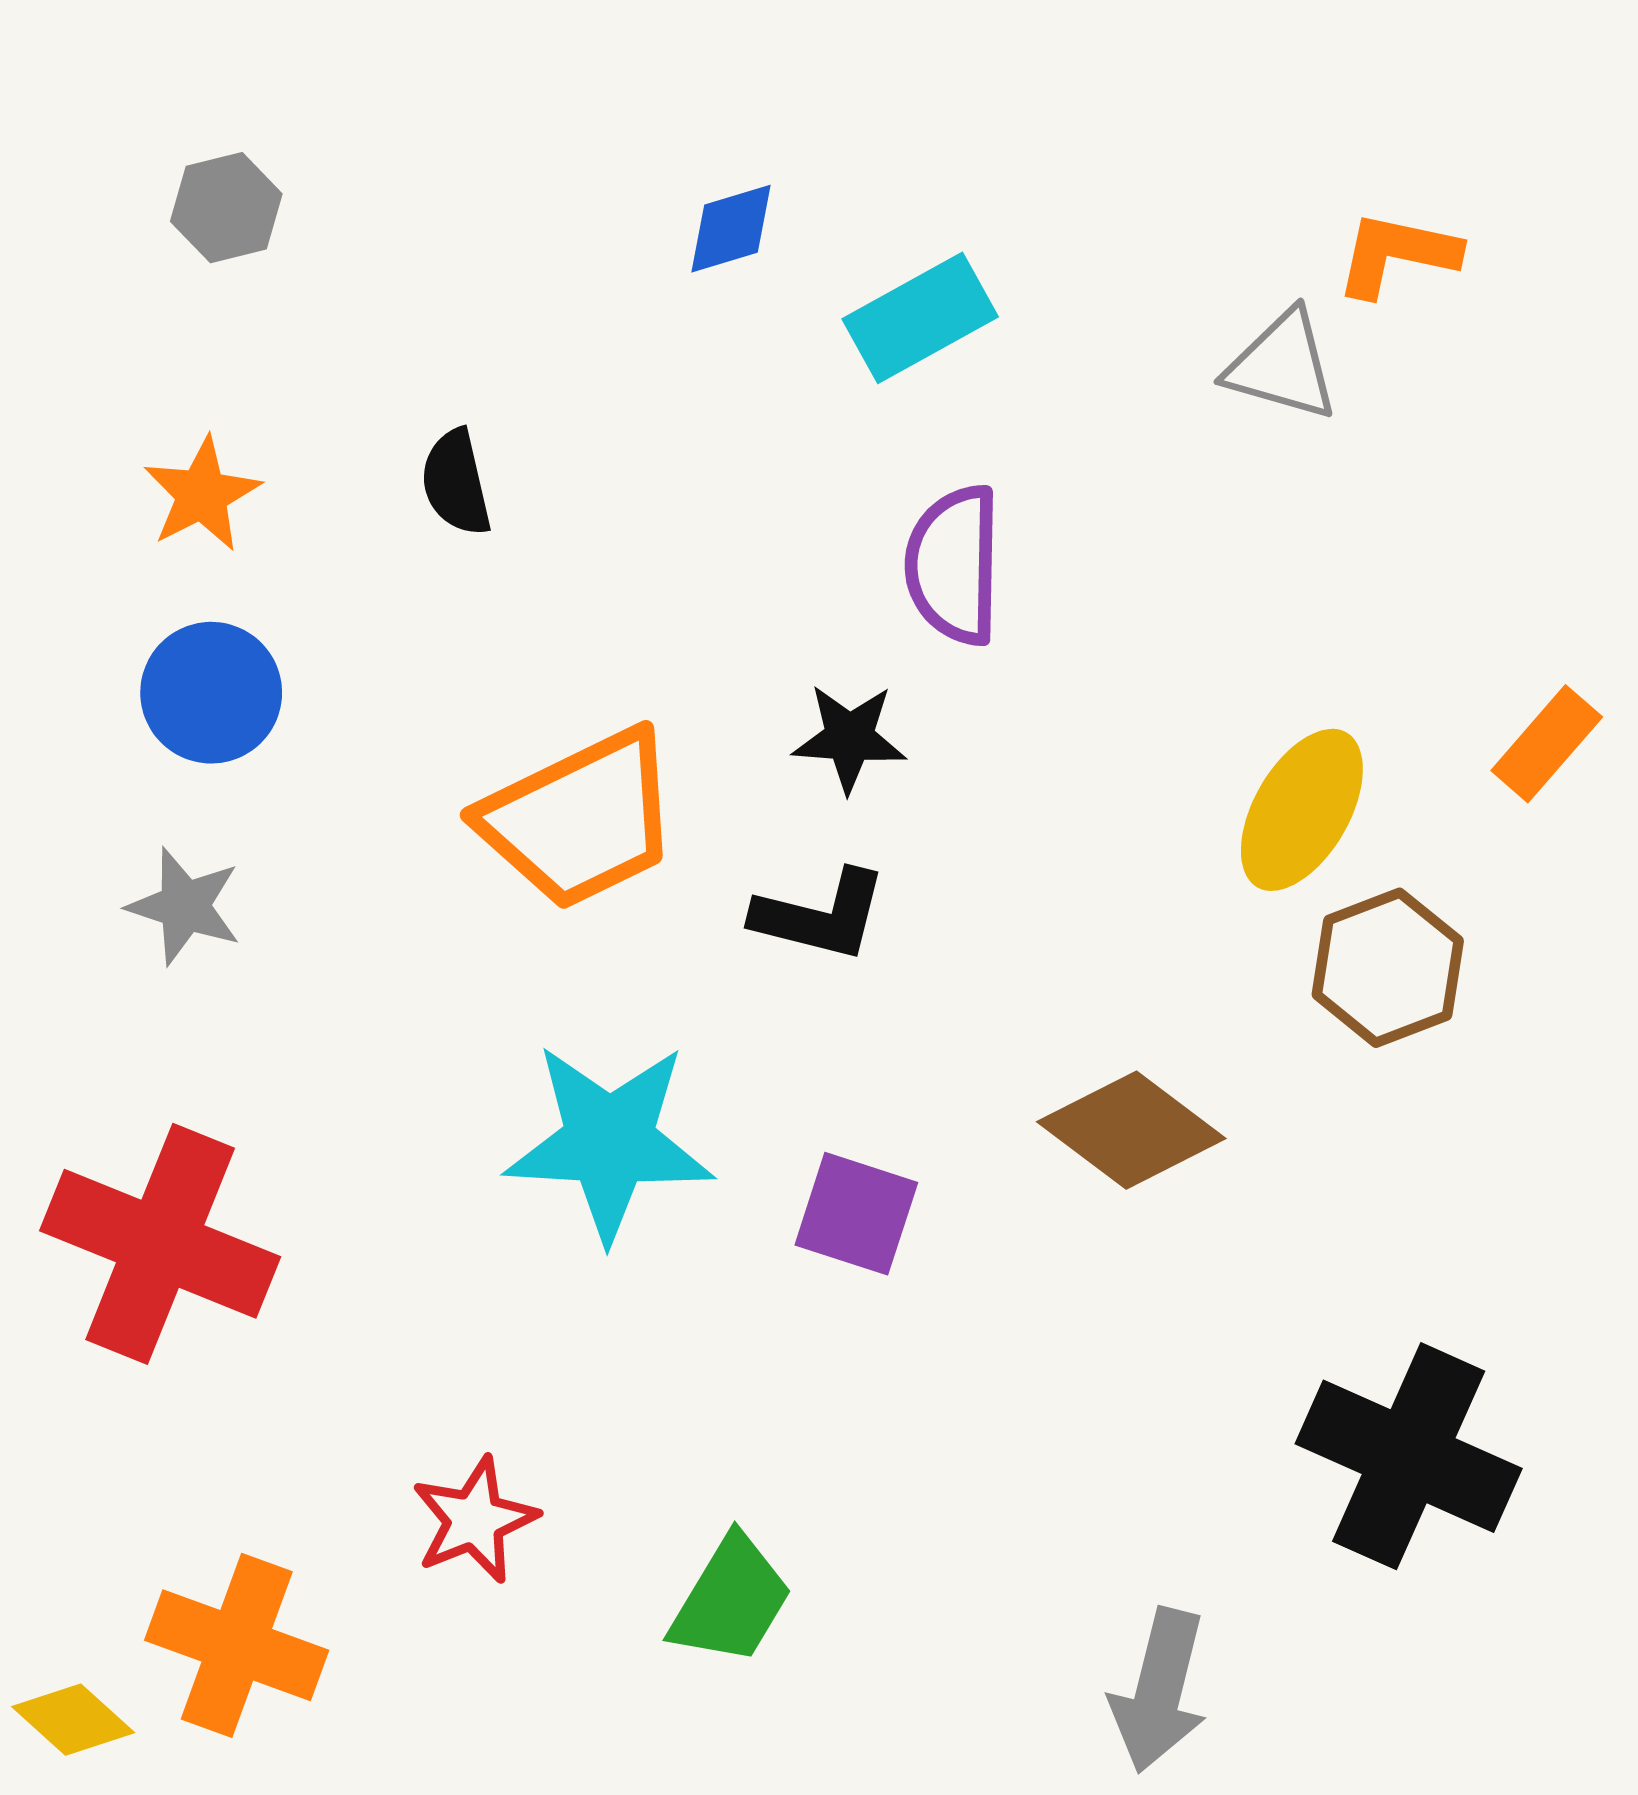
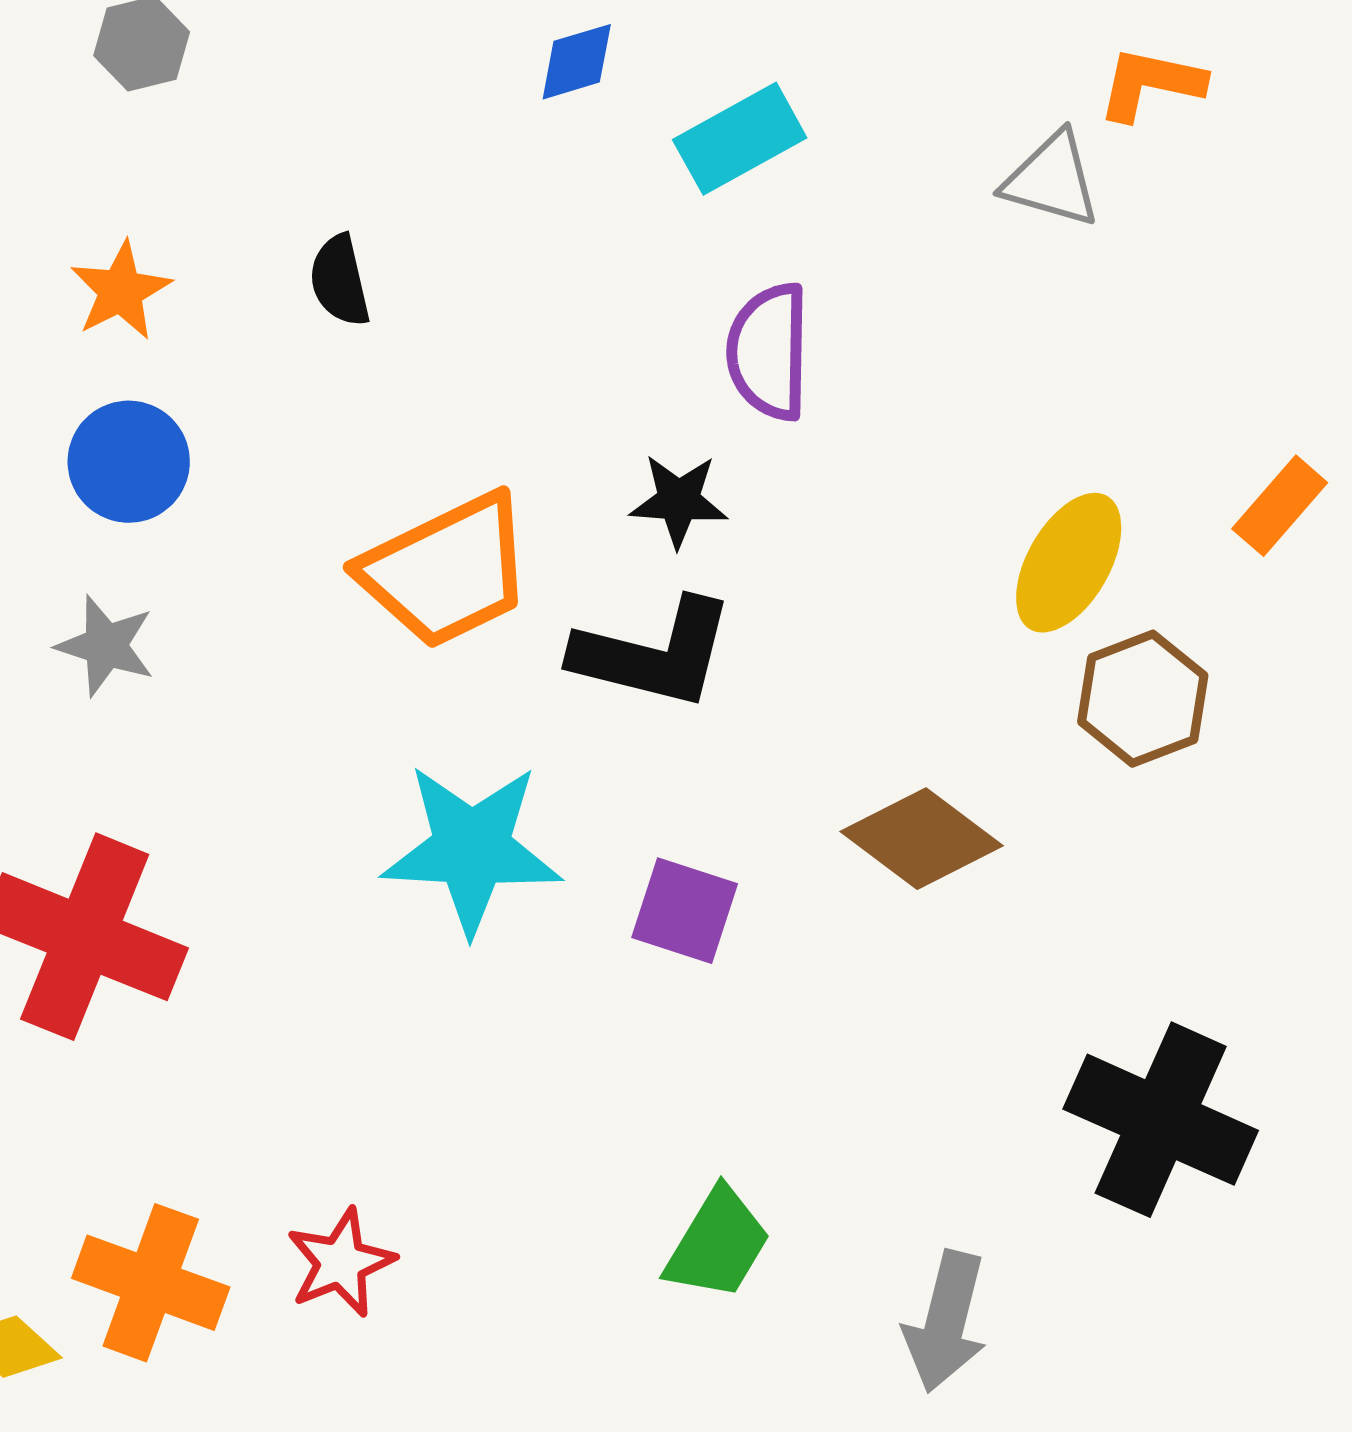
black L-shape: (820, 915) -> (654, 654), size x1.4
red star: (475, 1520) -> (341, 1263), moved
green trapezoid: (731, 1600) -> (718, 1244), moved

